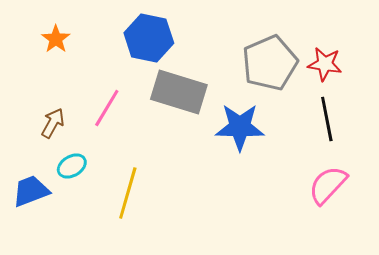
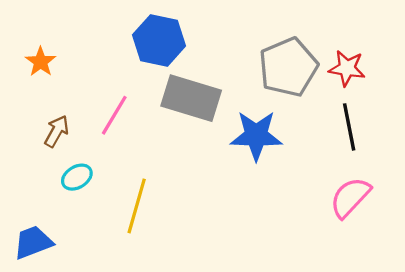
orange star: (56, 39) -> (41, 62), moved
blue trapezoid: (31, 191) -> (33, 242), moved

